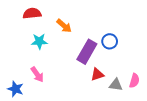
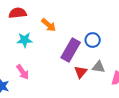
red triangle: (97, 74) -> (81, 72), turned -32
gray triangle: (116, 85) -> (99, 67), moved

